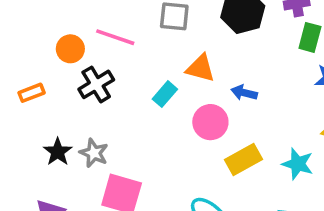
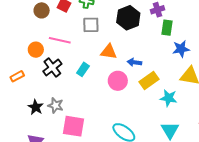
cyan rectangle: (165, 94) -> (83, 69), moved
yellow rectangle: (244, 159) -> (149, 81), moved

